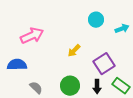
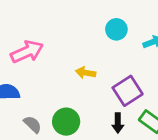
yellow arrow: (74, 51) -> (86, 73), turned 56
green circle: (70, 86) -> (66, 122), moved

